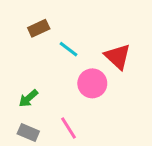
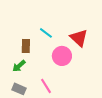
brown rectangle: (39, 28) -> (26, 46), moved, turned -64

